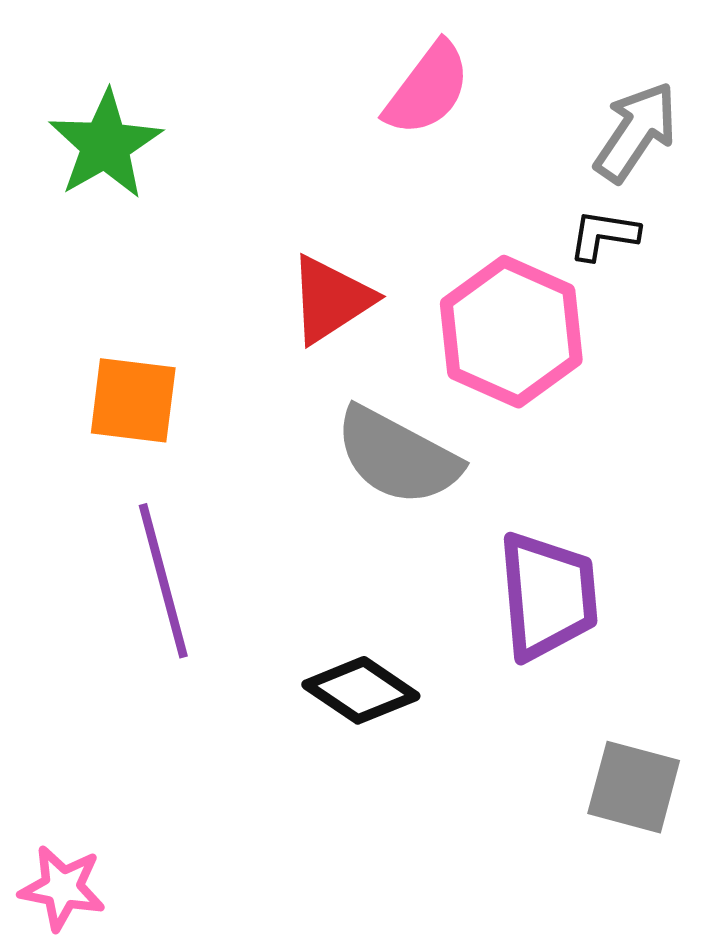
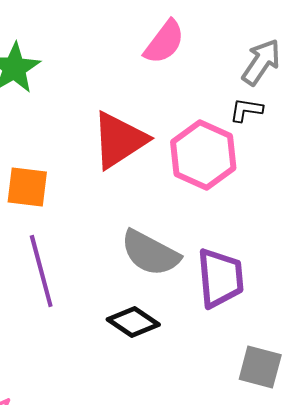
red triangle: (331, 299) -> (119, 140), size x1.4
gray semicircle: (397, 456) -> (150, 253), moved

